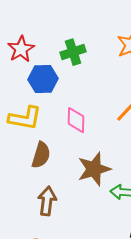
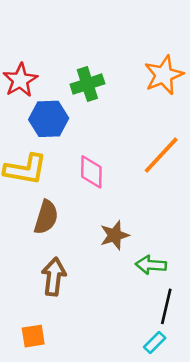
brown star: (94, 169) -> (115, 235), size x0.7

